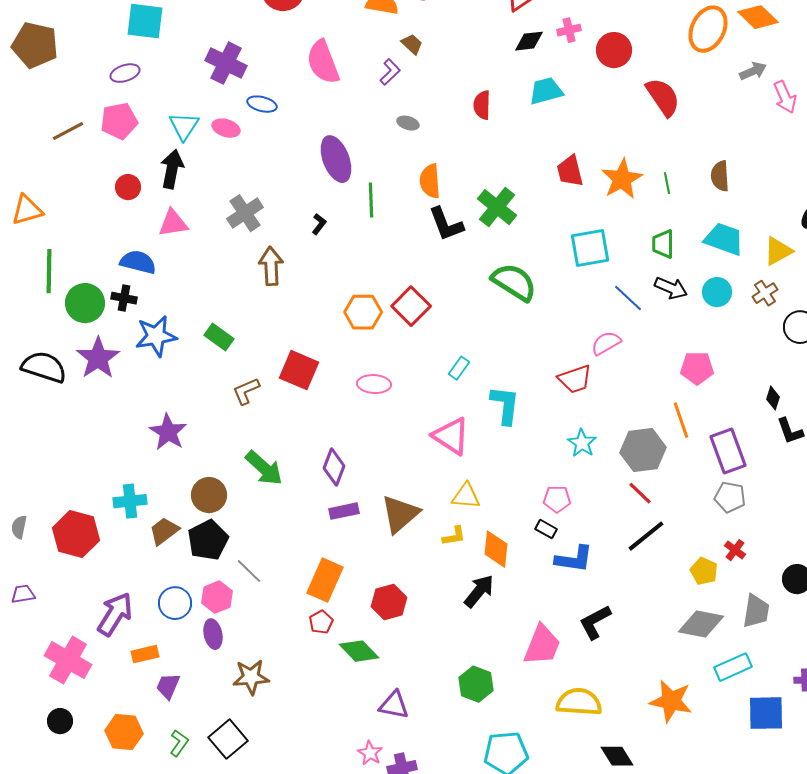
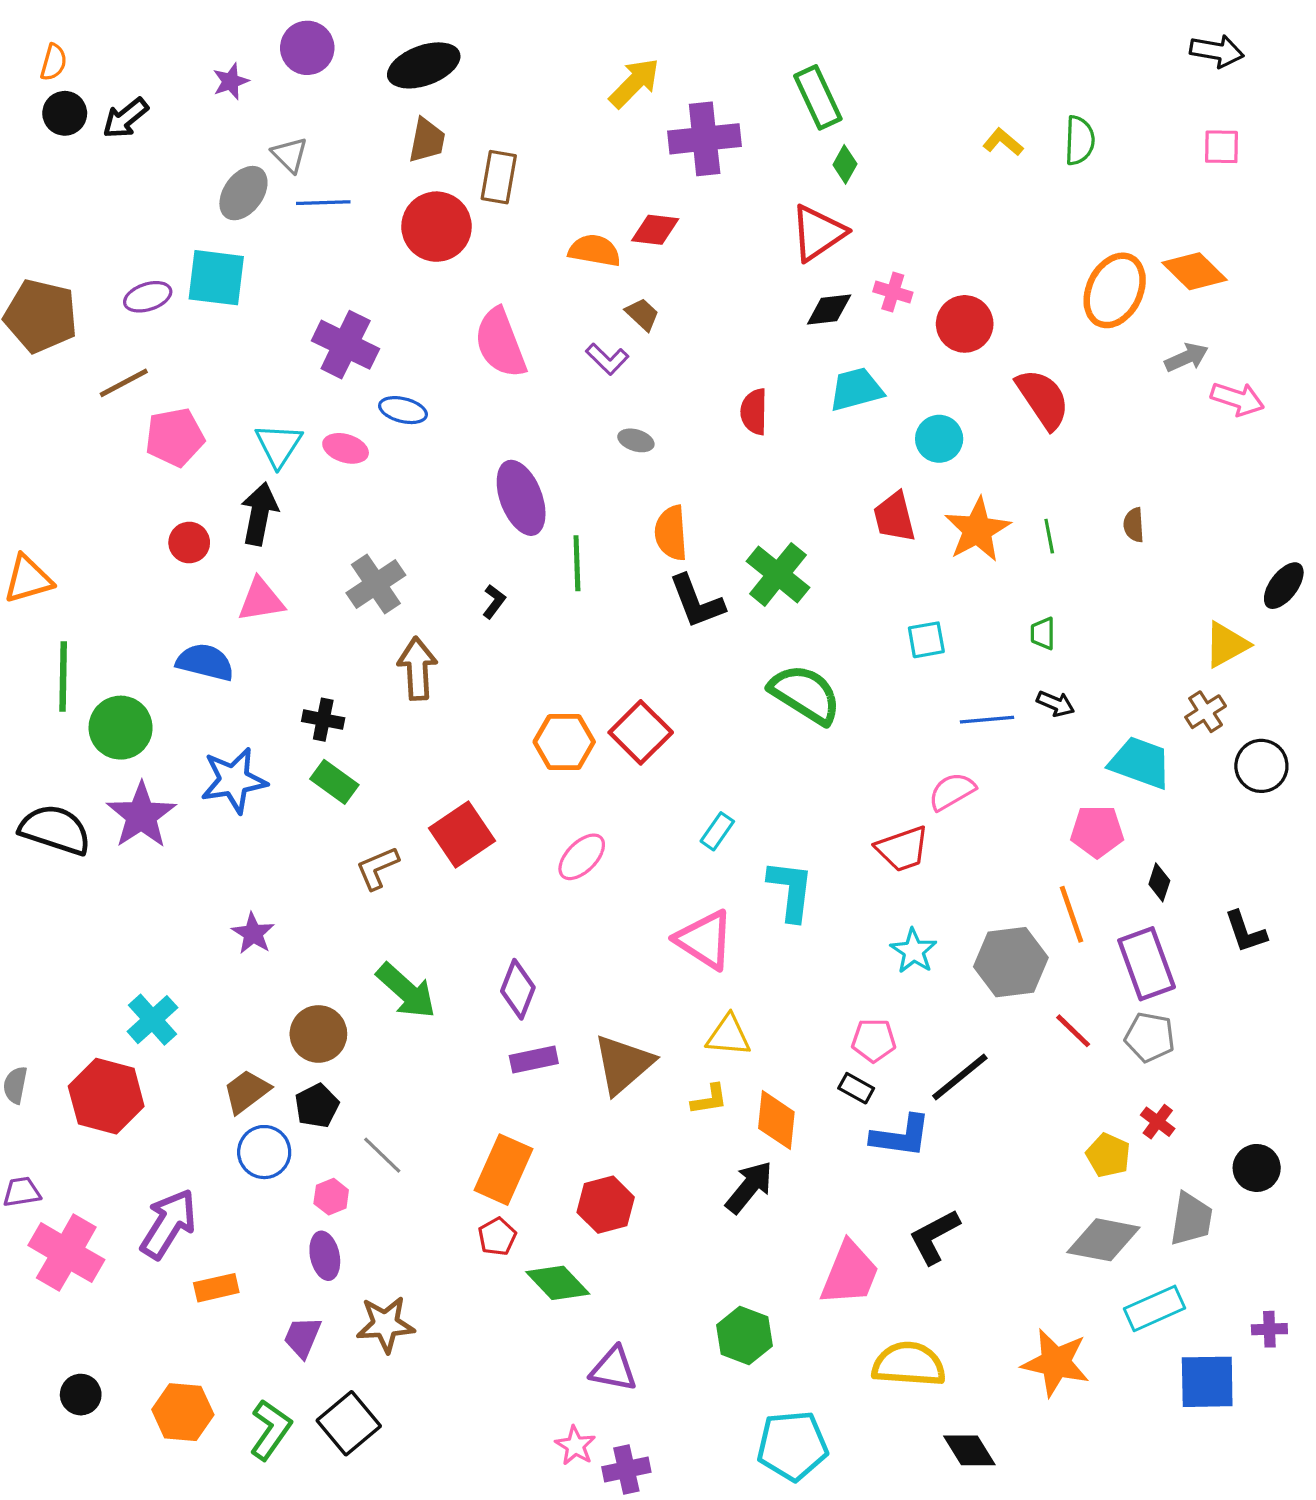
pink cross: (569, 30) -> (893, 292), turned 30
purple L-shape: (390, 72) -> (607, 359), turned 88
purple ellipse: (125, 73) -> (148, 297), moved
pink arrow: (785, 97) -> (1237, 399), turned -48
brown line: (68, 131) -> (124, 383), moved
brown semicircle: (720, 176) -> (1134, 525), size x0.7
cyan trapezoid: (724, 239) -> (1140, 763), moved
green trapezoid: (663, 244) -> (1043, 633), size x0.7
cyan square: (590, 248) -> (926, 640), size x0.6
black arrow: (671, 288) -> (1056, 704), size x0.7
cyan circle: (717, 292) -> (939, 439), moved
black cross: (124, 298) -> (323, 720), moved
blue line: (628, 298) -> (987, 720), turned -48
red square: (299, 370) -> (462, 835), turned 33
pink ellipse: (374, 384) -> (582, 857), turned -48
black diamond: (773, 398) -> (1159, 882), moved
purple star: (168, 432) -> (253, 933), size x0.7
red line: (640, 493) -> (1073, 1031), moved
cyan cross: (130, 501) -> (152, 1020), moved, turned -36
black line: (646, 536) -> (960, 1077), moved
black pentagon: (208, 540) -> (317, 1106), size x0.7
pink hexagon: (217, 597) -> (331, 1197), size x0.7
blue circle: (175, 603) -> (264, 1152), moved
pink cross: (68, 660) -> (66, 1253), moved
purple trapezoid: (168, 686) -> (302, 1337), moved
green L-shape: (179, 743) -> (271, 1430), size x1.4

